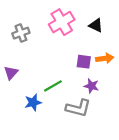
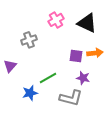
pink cross: (62, 22) -> (56, 20), size x0.7
black triangle: (96, 25) -> (87, 23), size x1.5
gray cross: (21, 33) -> (29, 40), moved

